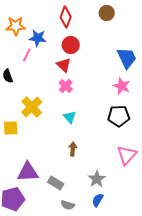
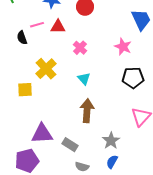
pink line: (27, 55) -> (37, 25), moved, turned 48
red triangle: (64, 65) -> (58, 27), moved, turned -42
pink star: (122, 86) -> (123, 47), moved
brown arrow: (73, 149) -> (87, 111), size x1.6

